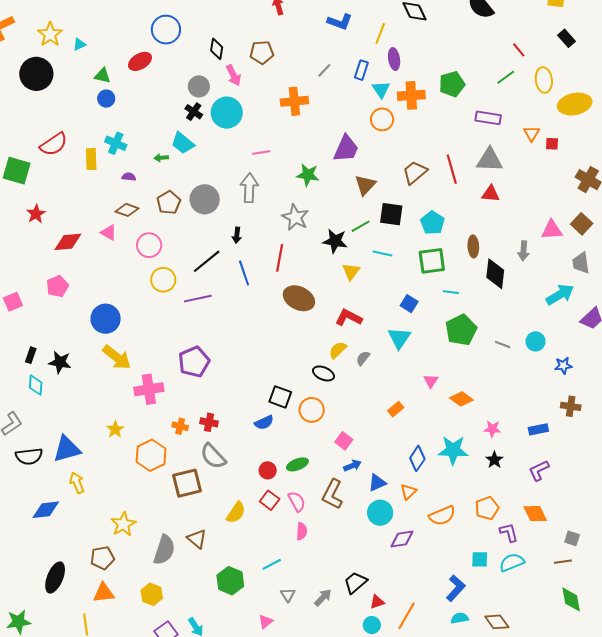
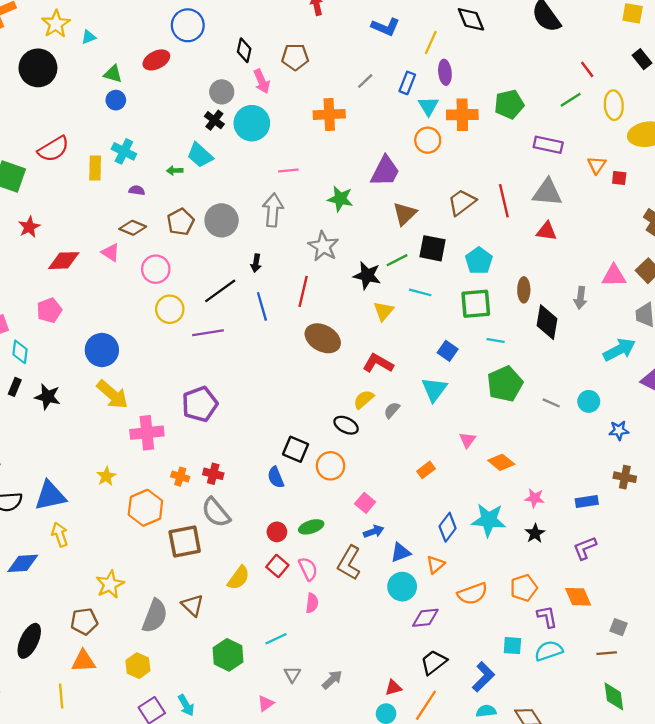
cyan diamond: (36, 385) -> (20, 352), moved
blue semicircle: (264, 422) -> (276, 477), turned 90
black trapezoid: (355, 583) -> (434, 662), moved

